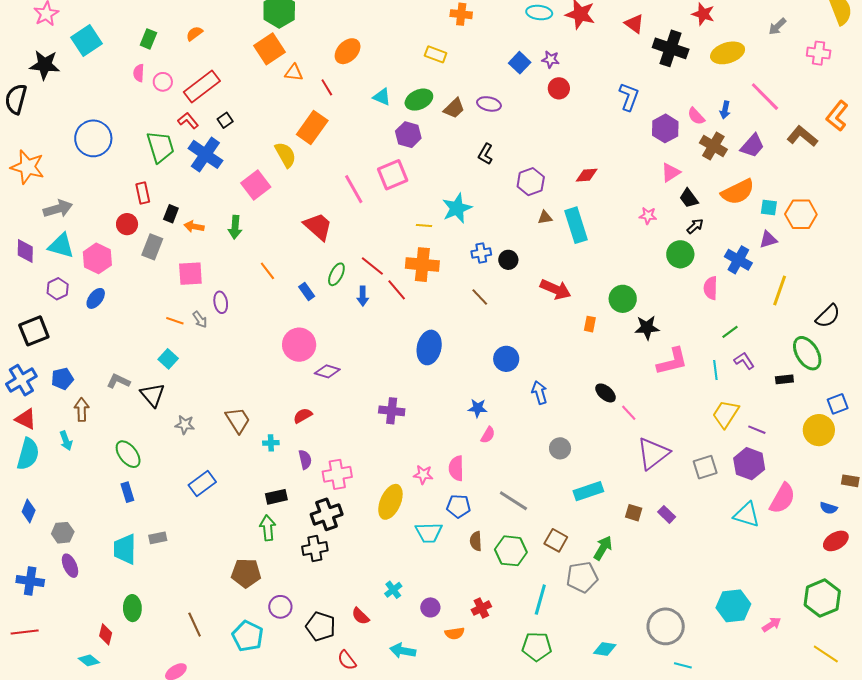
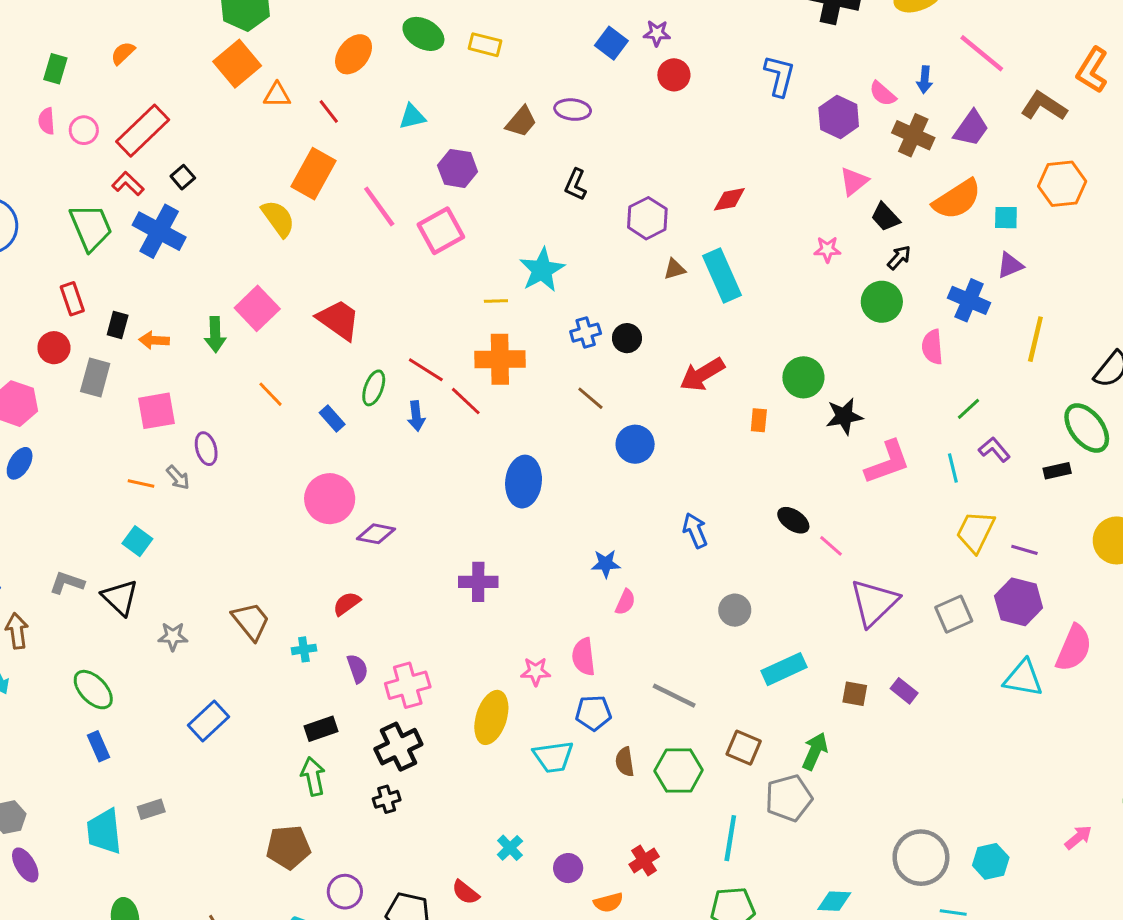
cyan triangle: (382, 97) -> (412, 117), turned -30
green ellipse: (419, 100) -> (423, 34), moved, turned 60
pink square: (256, 185) -> (257, 308), moved
pink line: (354, 189) -> (379, 206), moved
orange hexagon: (801, 214) -> (1062, 184), moved
red arrow: (556, 289) -> (702, 374), turned 132
blue circle: (506, 359) -> (635, 444), moved
black cross: (315, 549) -> (387, 799), size x0.7
cyan hexagon: (733, 606) -> (991, 861), moved, size x0.7

